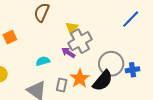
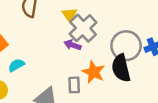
cyan semicircle: (43, 61) -> (16, 65), moved
black semicircle: (103, 81) -> (121, 68), turned 140

